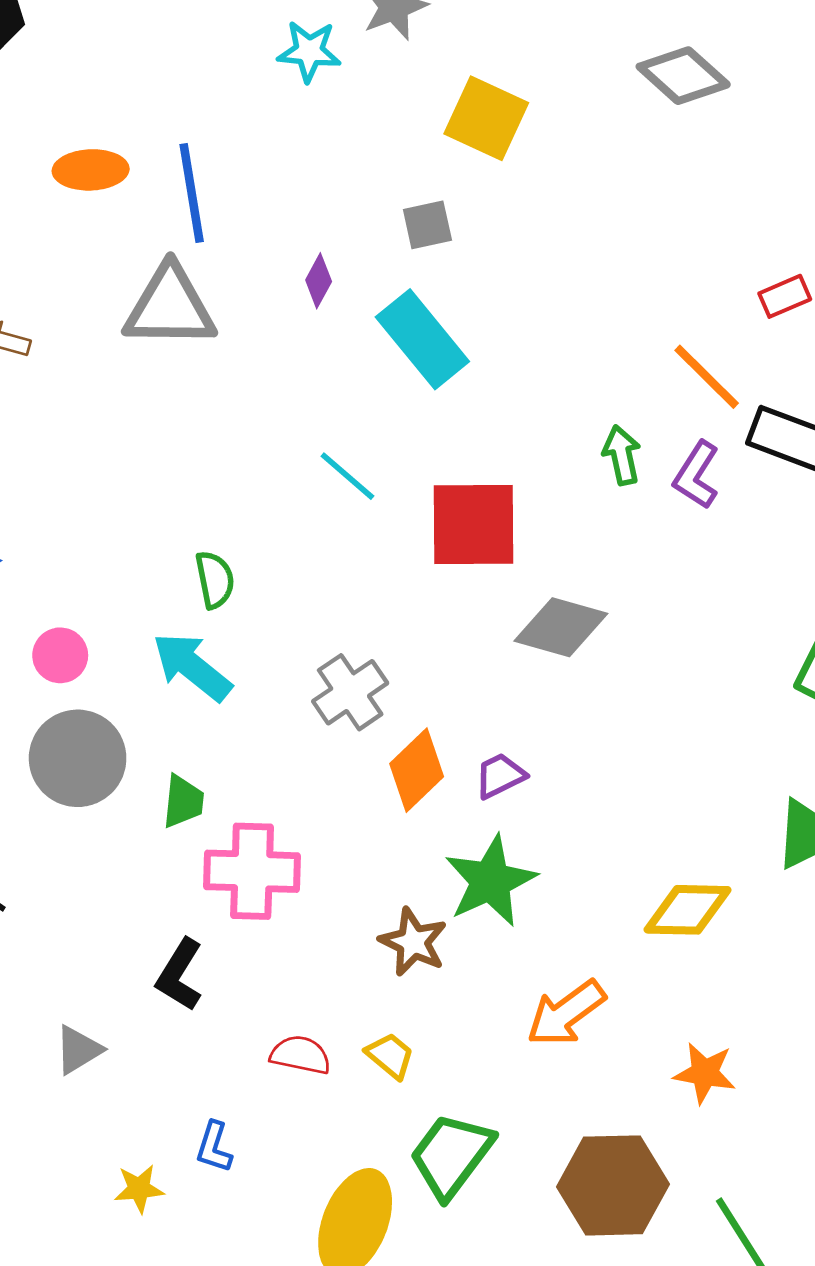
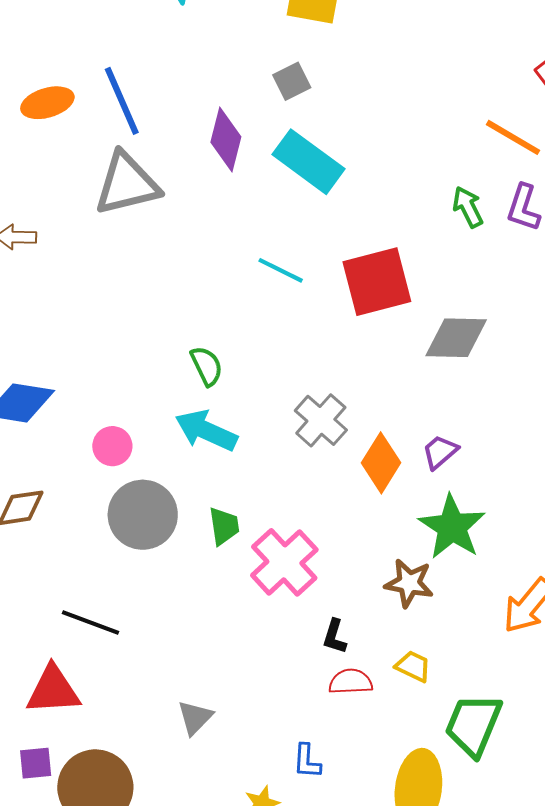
purple diamond: (319, 281) -> (226, 139), size x1.6
pink cross: (252, 871) -> (284, 562), turned -30
black L-shape: (180, 975) -> (335, 636), moved, size x0.7

